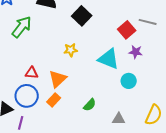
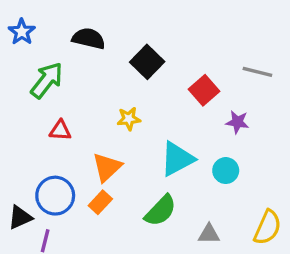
red square: (127, 30) -> (204, 90), moved
cyan triangle: (109, 59) -> (177, 159), moved, turned -50
red triangle: (32, 73) -> (60, 130), moved
green semicircle: (90, 105) -> (160, 211), size x1.5

